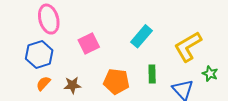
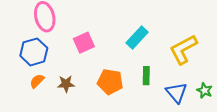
green star: (210, 74) -> (205, 90), moved

